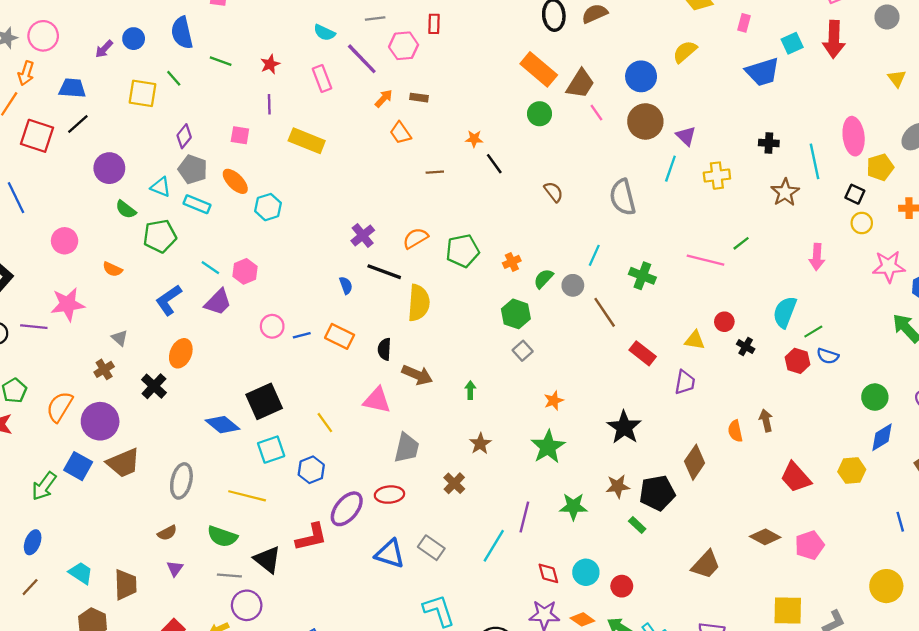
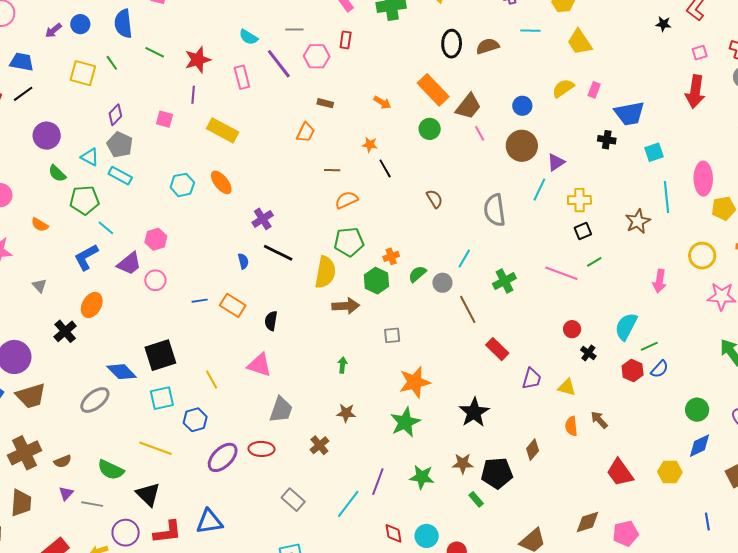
pink rectangle: (744, 23) -> (594, 90), moved
cyan square: (792, 43) -> (654, 152), moved
red star: (270, 64) -> (198, 60), size x1.5
blue circle: (641, 76) -> (522, 106), size x0.7
orange arrow: (384, 98) -> (382, 102), moved, turned 72
orange trapezoid: (400, 133) -> (306, 132), turned -125
purple triangle: (686, 136) -> (556, 162), turned 36
black cross: (769, 143) -> (607, 140), moved
orange ellipse: (235, 181) -> (221, 182), moved
black square: (855, 194) -> (583, 231), moved, turned 36
yellow circle: (862, 223) -> (702, 256), size x1.4
orange semicircle: (415, 238) -> (346, 200), moved
cyan line: (210, 268) -> (106, 228), moved
green cross: (642, 276) -> (504, 281), turned 35
yellow semicircle: (419, 303) -> (325, 272), moved
green hexagon: (516, 314) -> (376, 281), moved
pink circle: (272, 326) -> (155, 280), moved
yellow triangle: (695, 340) -> (567, 387), moved
gray square: (523, 351) -> (392, 335), turned 30
blue semicircle: (828, 356) -> (660, 369), turned -72
brown cross: (104, 369) -> (25, 453), moved, size x1.8
brown arrow: (417, 375) -> (346, 306), moved, turned -32
orange star: (554, 401) -> (415, 382), size x1.8
brown arrow: (766, 420) -> (599, 420), turned -36
brown star: (480, 444) -> (346, 413), turned 30
brown diamond: (695, 462) -> (533, 450), size x0.7
gray ellipse: (181, 481) -> (95, 400), moved, turned 32
yellow line: (247, 496) -> (155, 448), moved
red L-shape: (311, 537) -> (168, 532), moved
brown diamond: (765, 537) -> (587, 522), turned -52
blue triangle: (390, 554) -> (209, 522), moved, turned -32
gray line: (229, 575) -> (92, 504), moved

